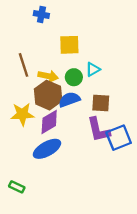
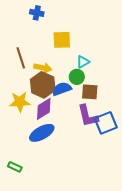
green circle: (74, 77) -> (77, 77), moved

